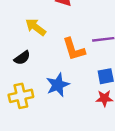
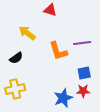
blue star: (58, 85) -> (63, 98), moved

